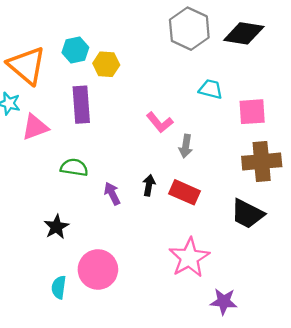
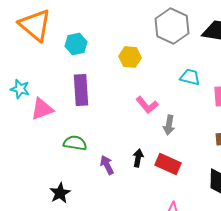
yellow hexagon: (106, 64) -> (130, 57), moved
orange triangle: (27, 65) -> (35, 25), moved

